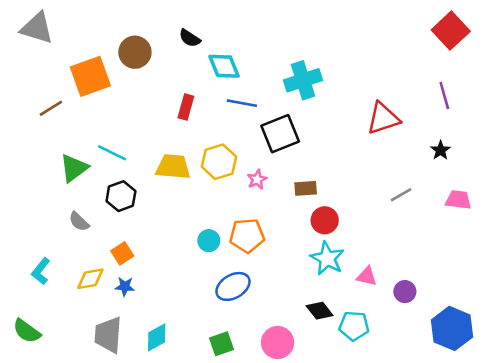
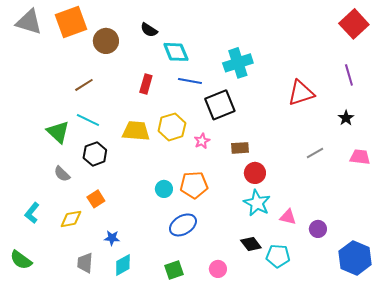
orange square: (90, 76) -> (71, 22), moved
brown line: (51, 108) -> (84, 85), moved
green triangle: (74, 168) -> (58, 132), turned -40
blue star: (125, 286) -> (112, 238), moved
gray trapezoid: (108, 335) -> (85, 263), size x0.7
pink circle: (278, 342) -> (218, 269), size x0.7

